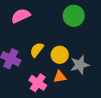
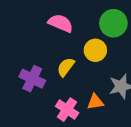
pink semicircle: (21, 16) -> (61, 23), moved, turned 48
yellow circle: (60, 55) -> (95, 50), moved

